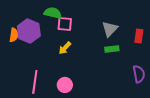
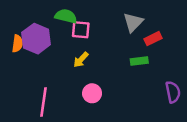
gray triangle: (110, 29) -> (133, 22), moved
red rectangle: (139, 36) -> (153, 39), moved, turned 56
pink circle: (65, 85) -> (92, 93), moved

